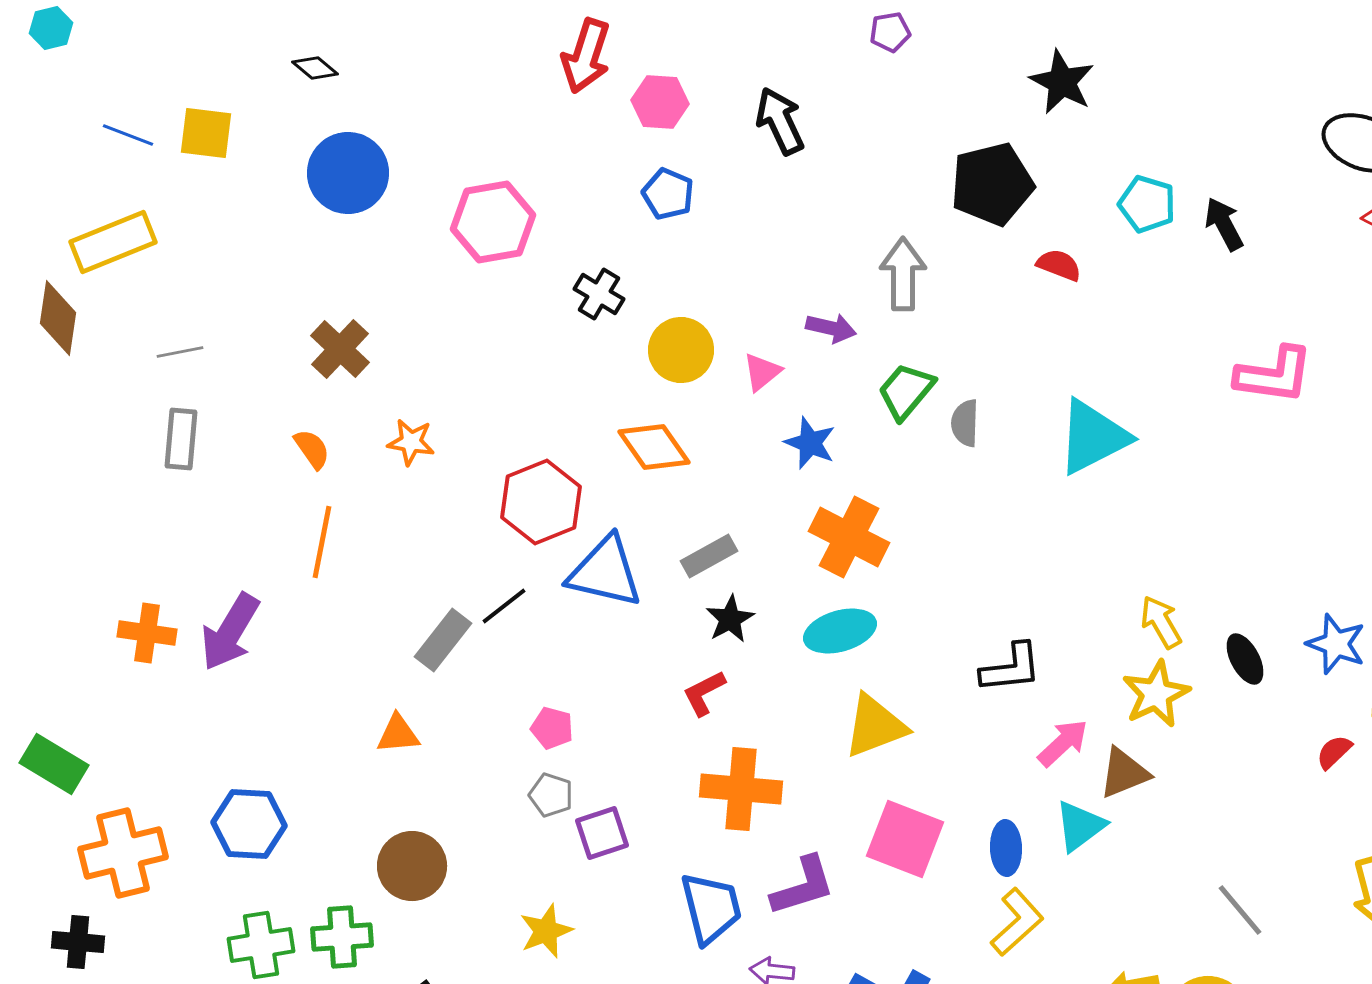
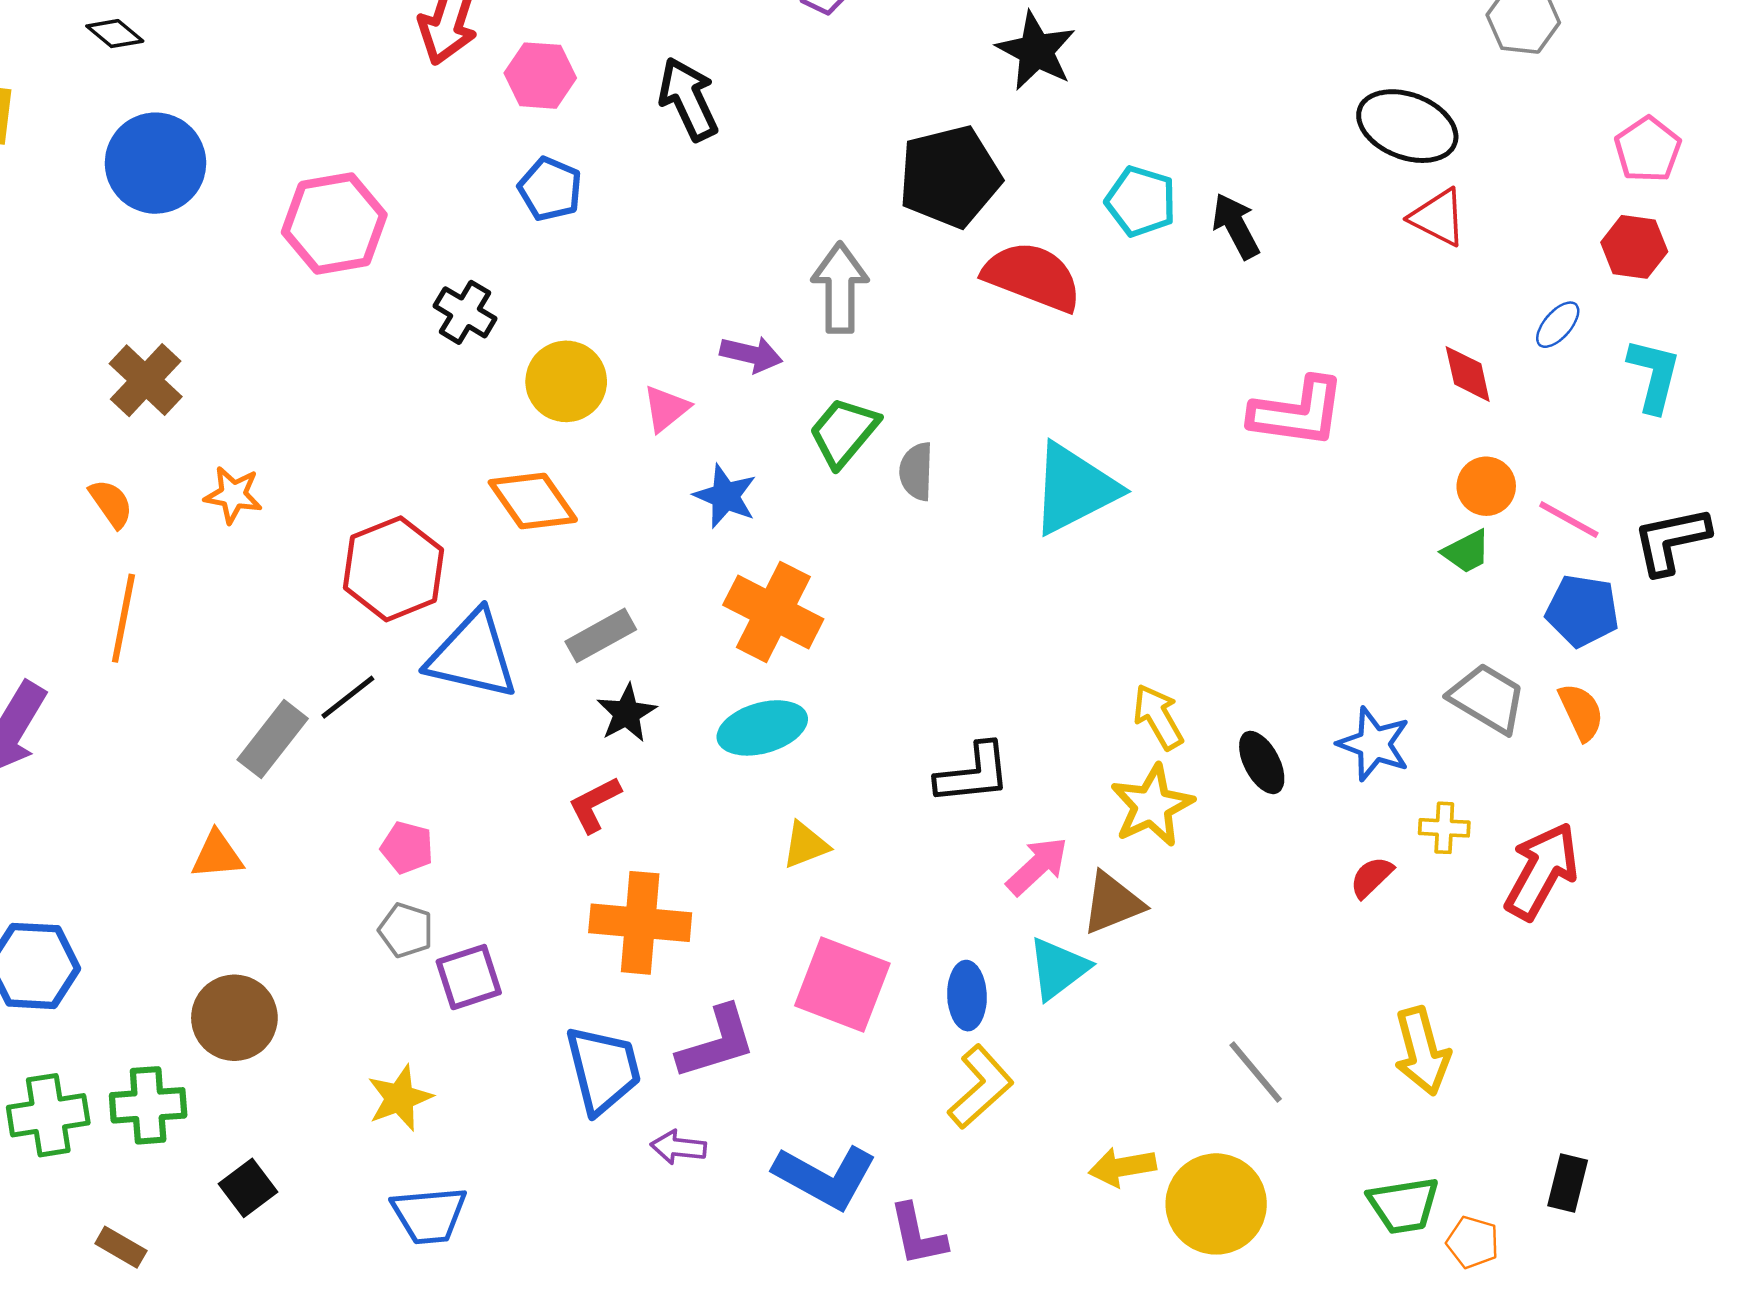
red semicircle: (1059, 265) -> (1032, 277), size x1.8
yellow triangle: (875, 726) -> (805, 845), size x0.6

